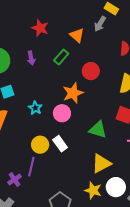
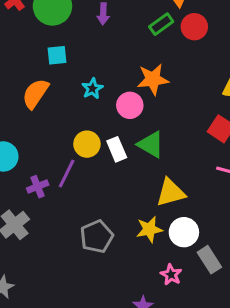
green rectangle: (61, 57) -> (161, 24), moved
red circle: (91, 71) -> (194, 27), moved
green triangle: (98, 130) -> (151, 144), moved
yellow star: (93, 190) -> (149, 229), turned 30

